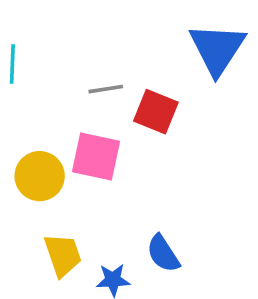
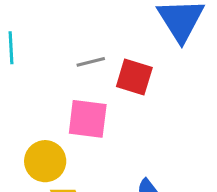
yellow circle: (40, 176) -> (45, 161), moved

